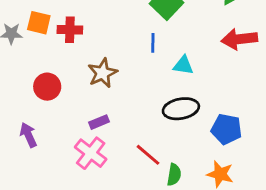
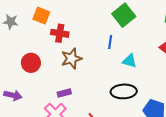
orange square: (39, 23) -> (41, 16), moved
red cross: (70, 30) -> (60, 33), moved
purple arrow: (28, 135) -> (13, 95), turned 120

